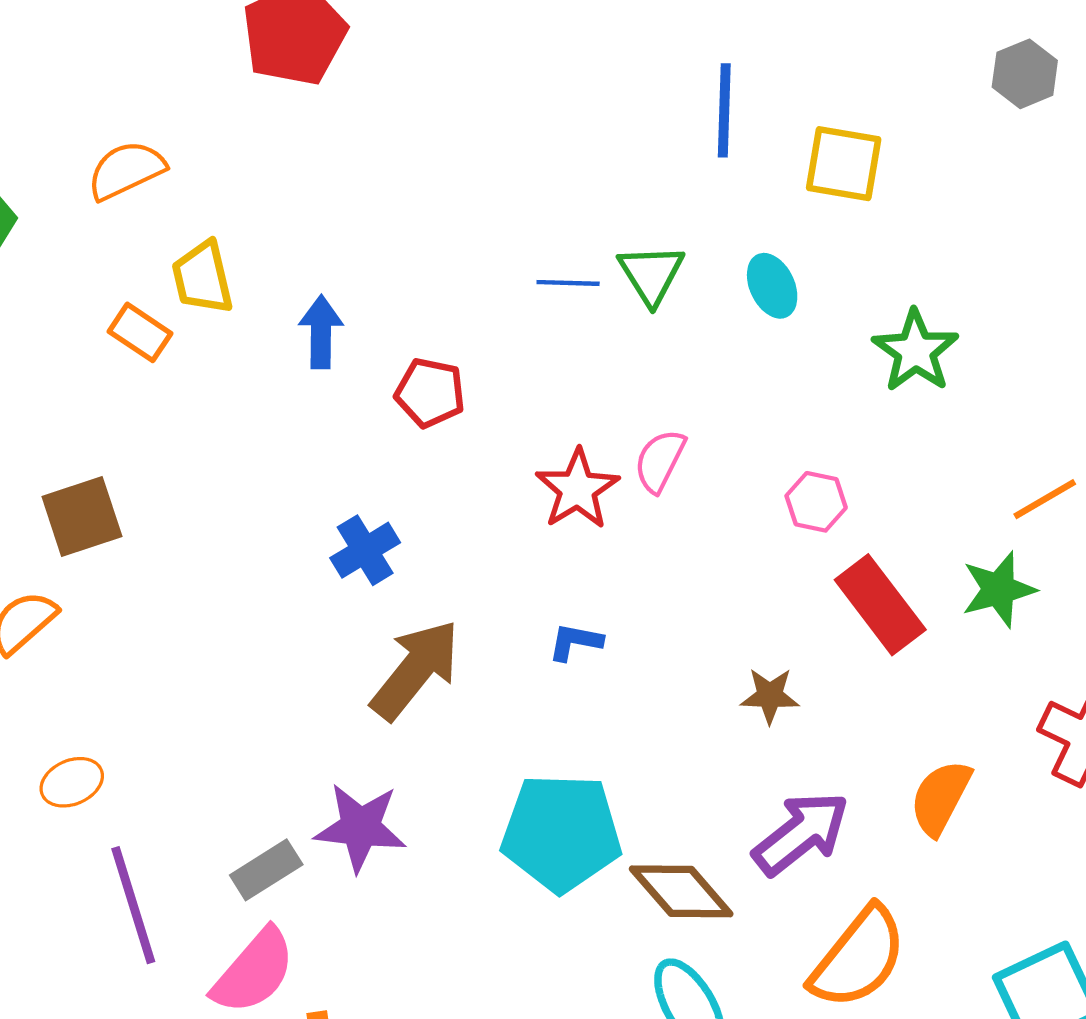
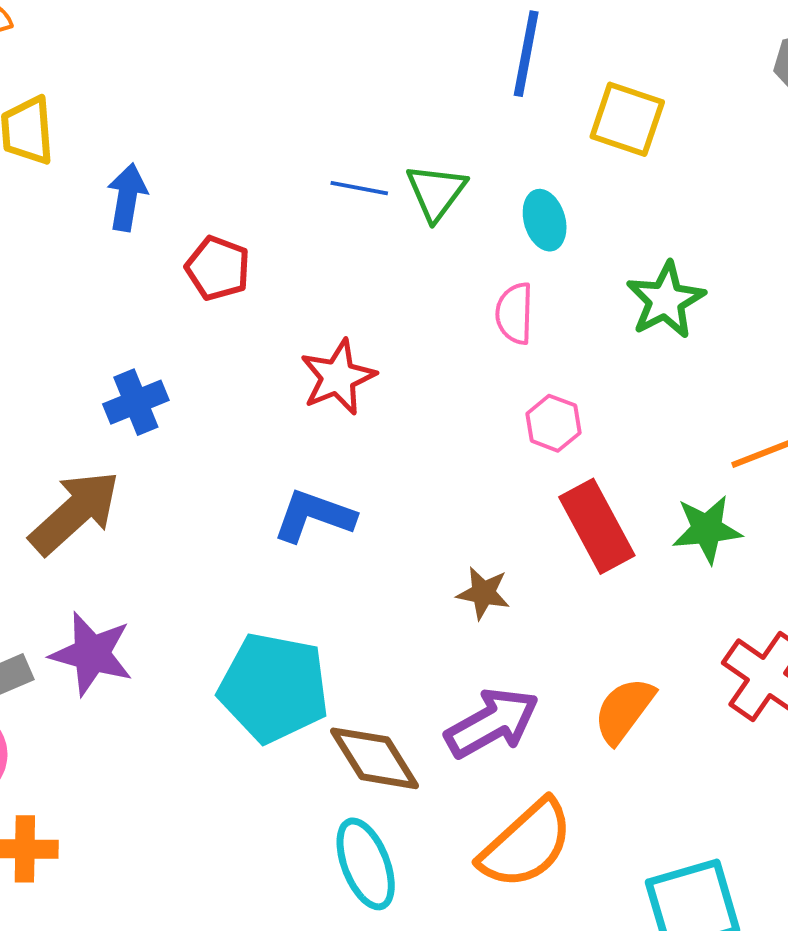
pink semicircle: (660, 461) -> (514, 313), moved, turned -34
blue L-shape: (575, 642) -> (314, 516), size x1.6
brown arrow: (415, 670) -> (75, 512), moved

